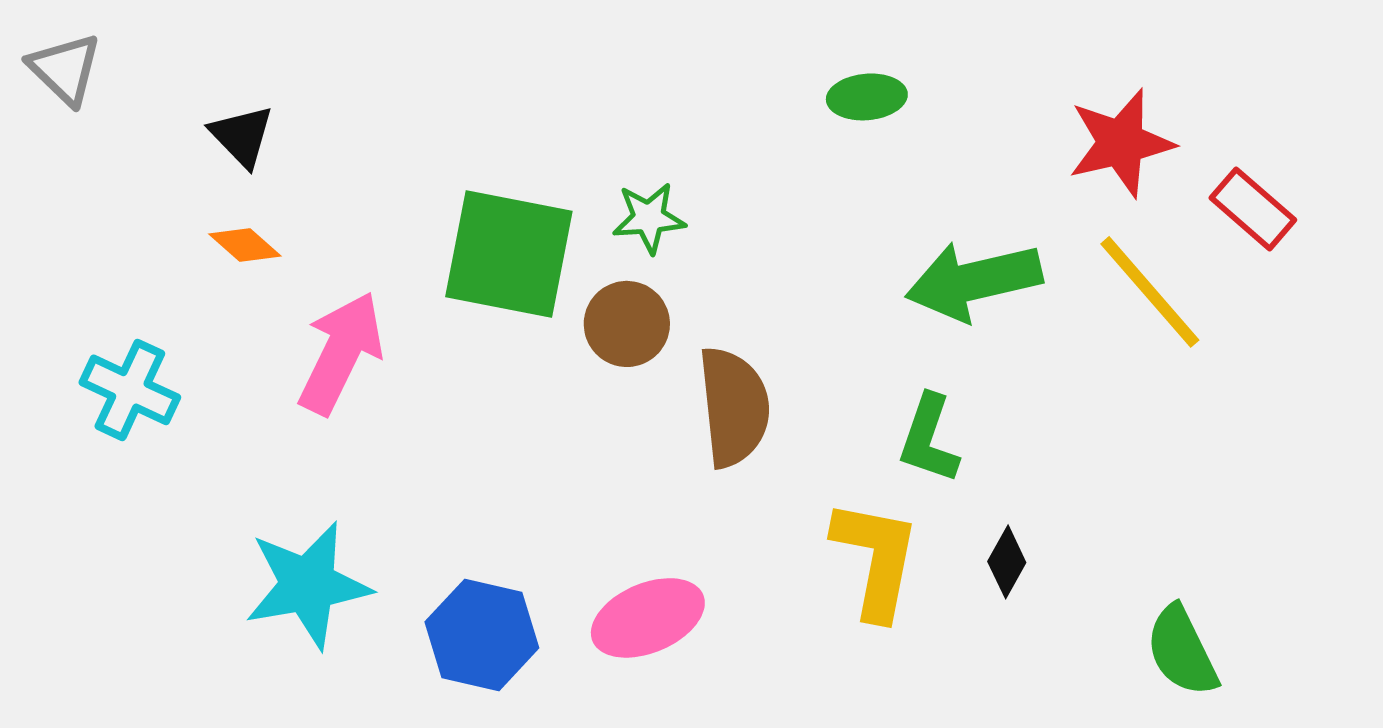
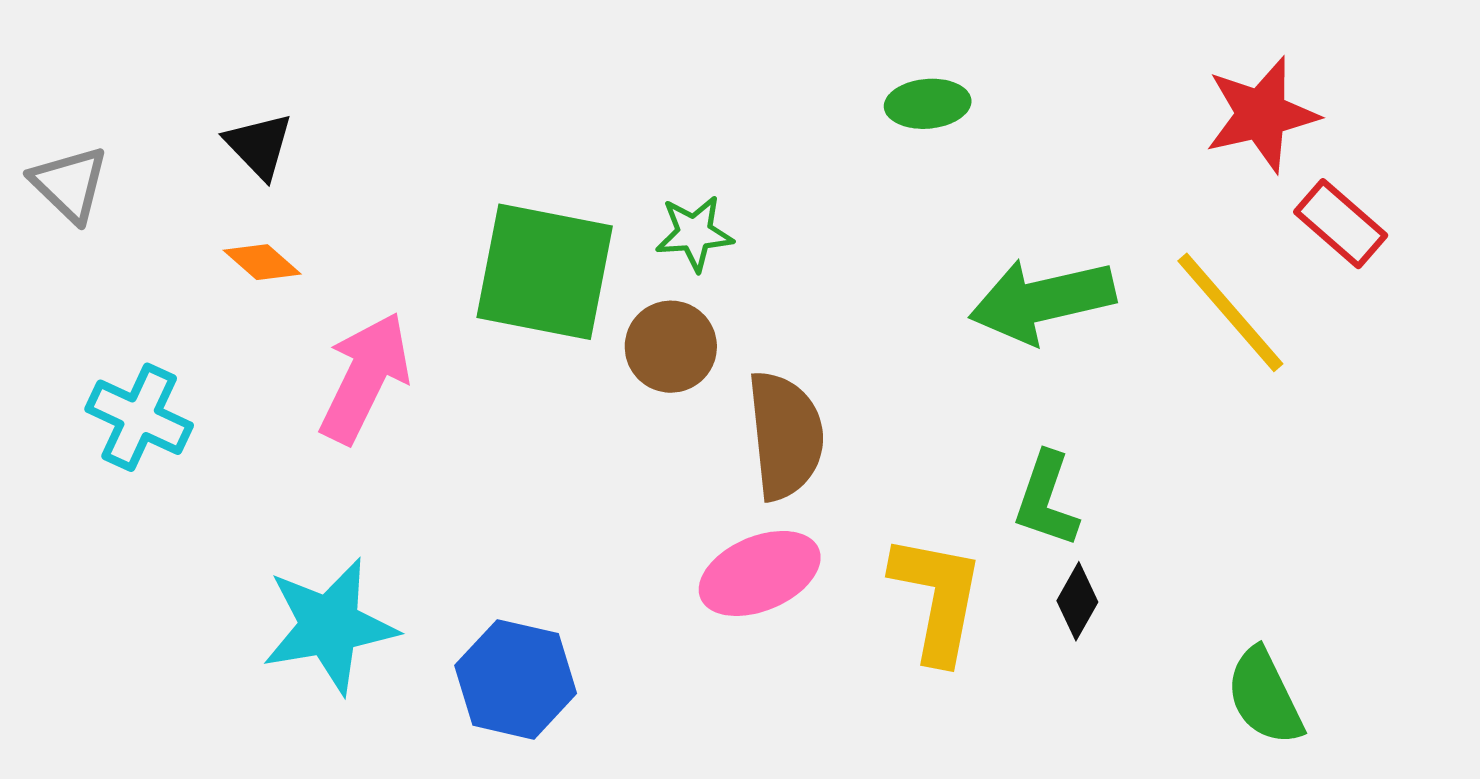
gray triangle: (65, 69) -> (70, 184), moved
red star: (1121, 143) -> (1261, 114), moved
green L-shape: (929, 439) -> (1046, 500), moved
pink ellipse: (648, 618) -> (760, 573), moved

